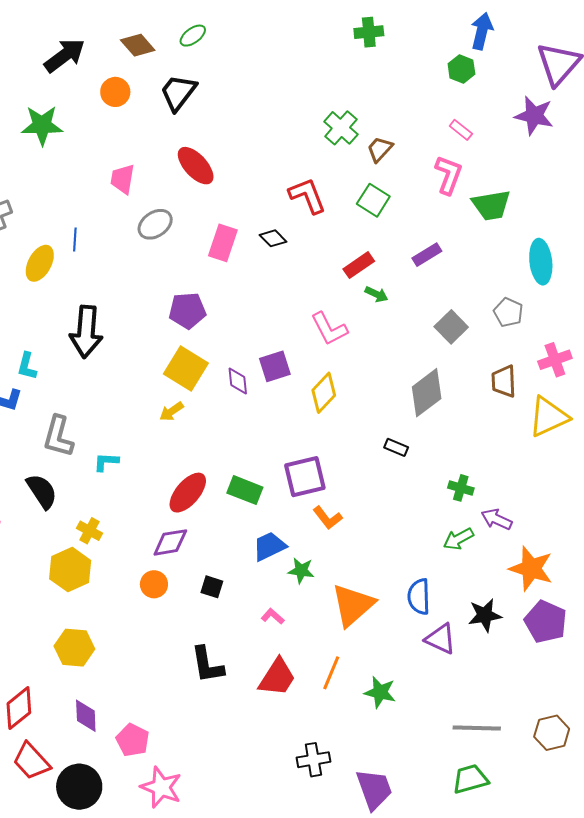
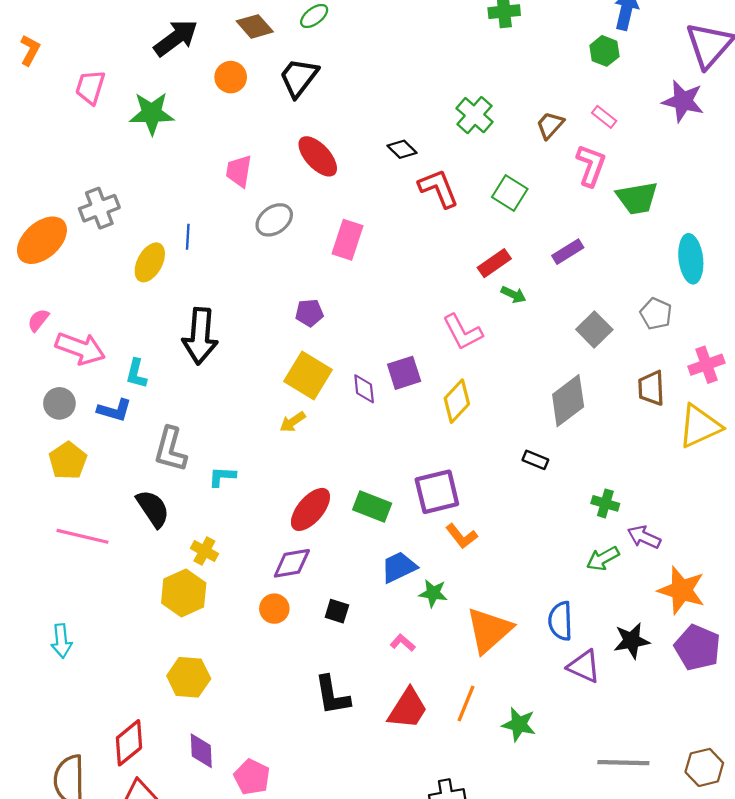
brown trapezoid: (380, 149) -> (550, 125), moved
black diamond: (273, 238) -> (402, 149), moved
purple pentagon: (187, 311) -> (309, 313), size x0.7

